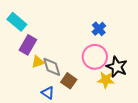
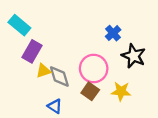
pink circle: (95, 57) -> (94, 69), moved
black star: (117, 67) -> (134, 56), moved
brown square: (69, 81) -> (90, 91), moved

